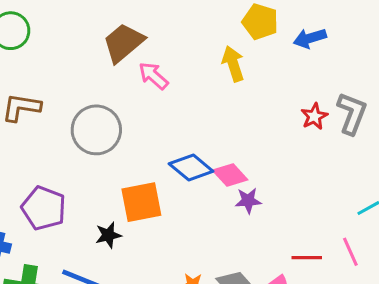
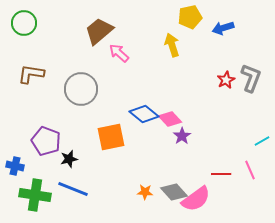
yellow pentagon: (260, 22) -> (190, 17), turned -30
purple star: (248, 201) -> (182, 136), turned -30
black star: (108, 235) -> (69, 159), moved

